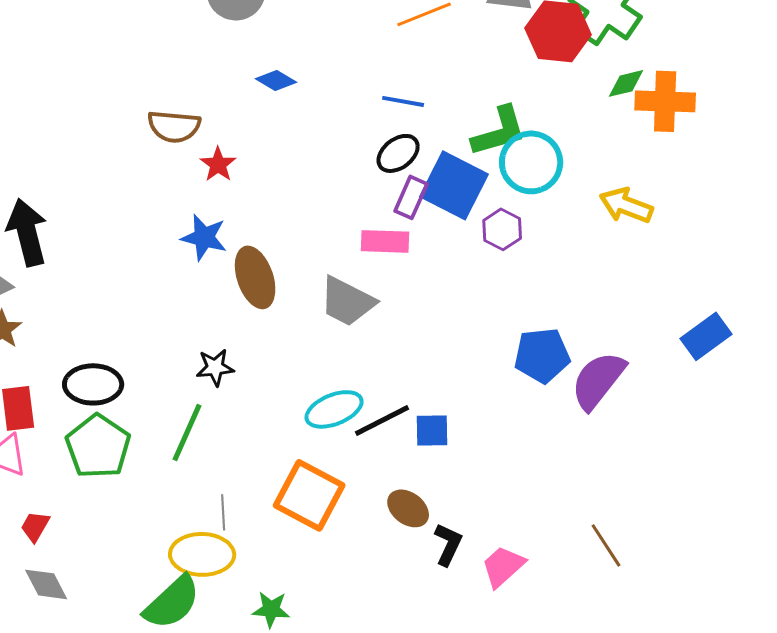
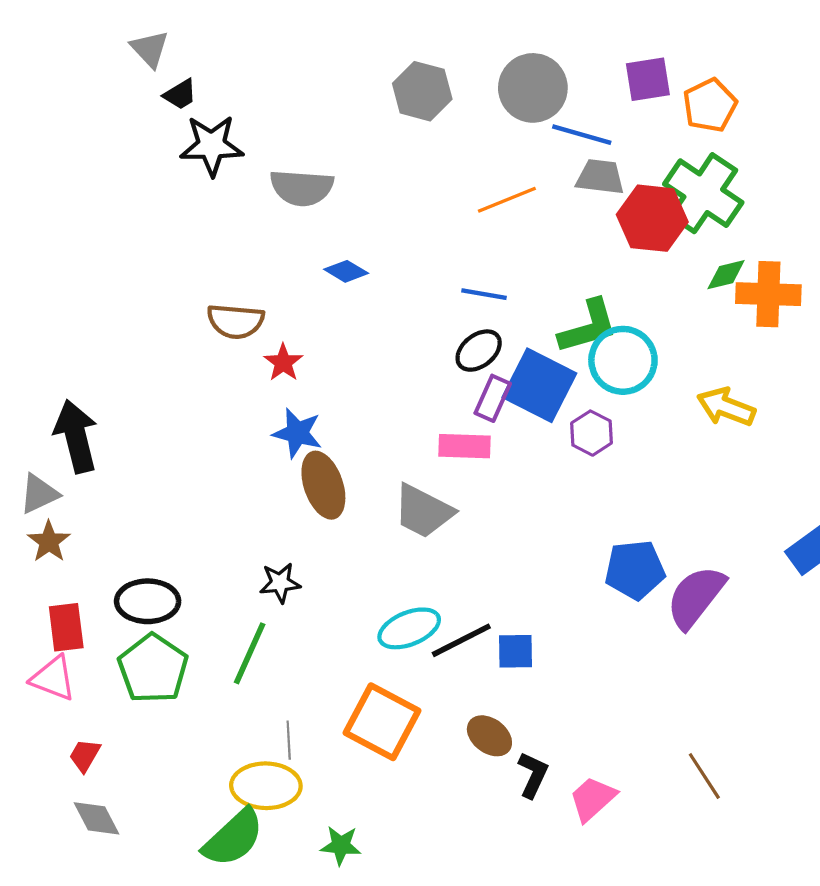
blue star: (204, 237) -> (297, 433), moved

